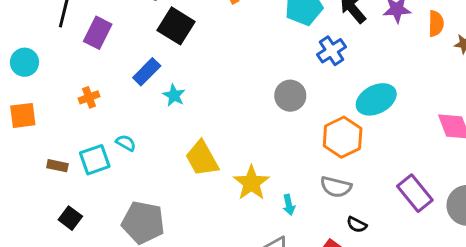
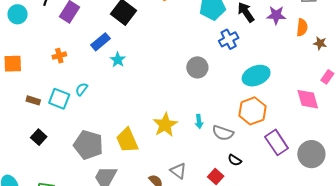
cyan circle: (25, 62) -> (18, 14), moved
orange hexagon: (343, 137) -> (252, 111), moved
cyan semicircle: (126, 143) -> (82, 89), turned -88
yellow trapezoid: (202, 159) -> (127, 140), moved
cyan square: (95, 160) -> (59, 99), turned 35
cyan arrow: (289, 205) -> (199, 121), moved

